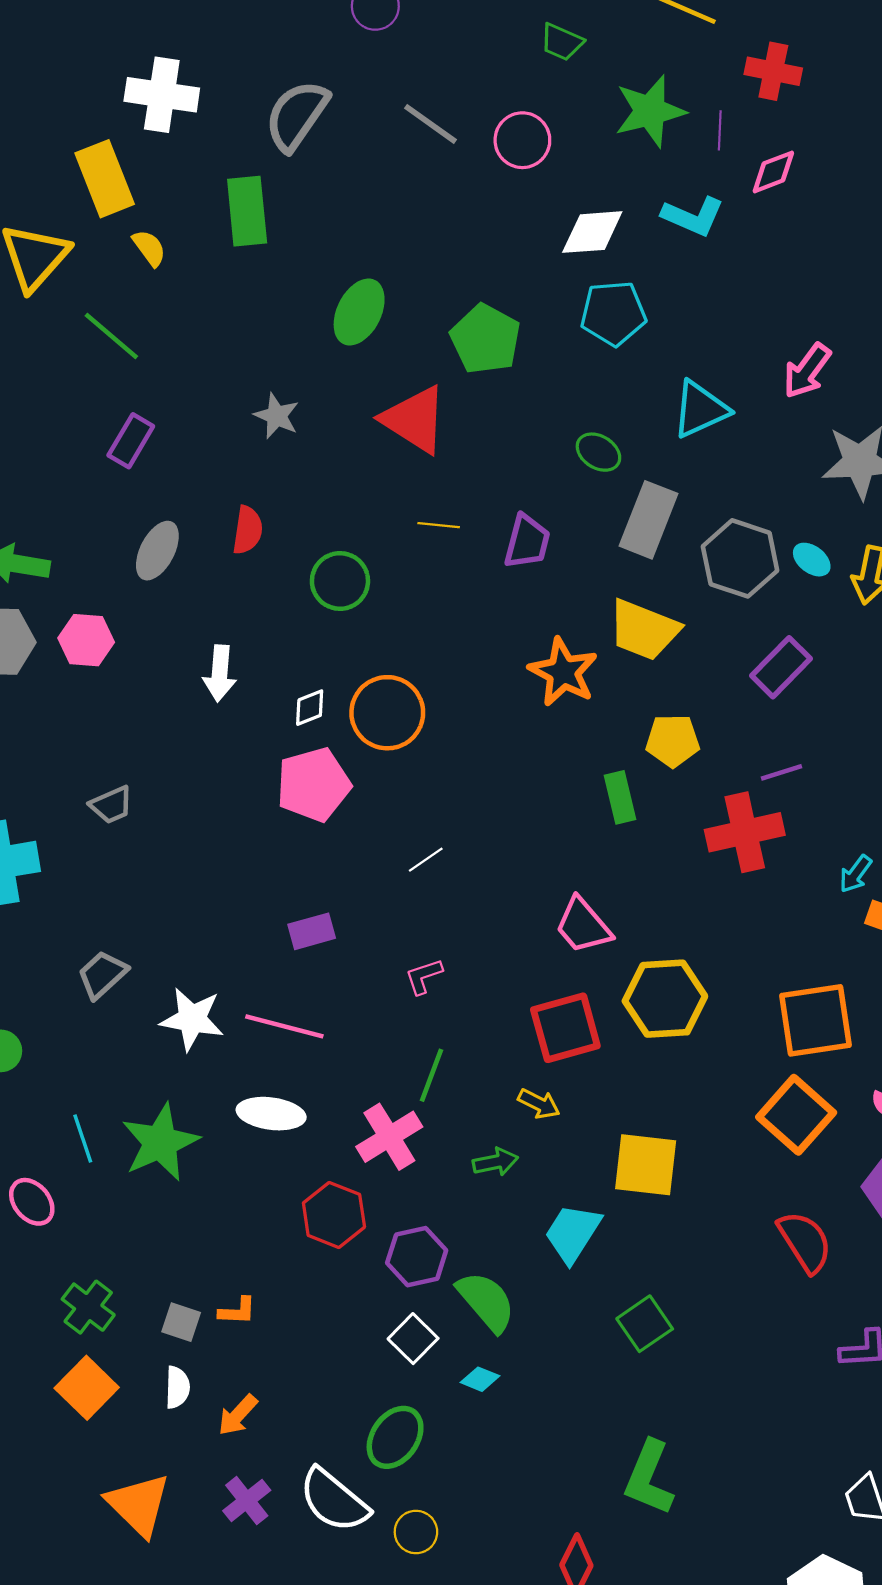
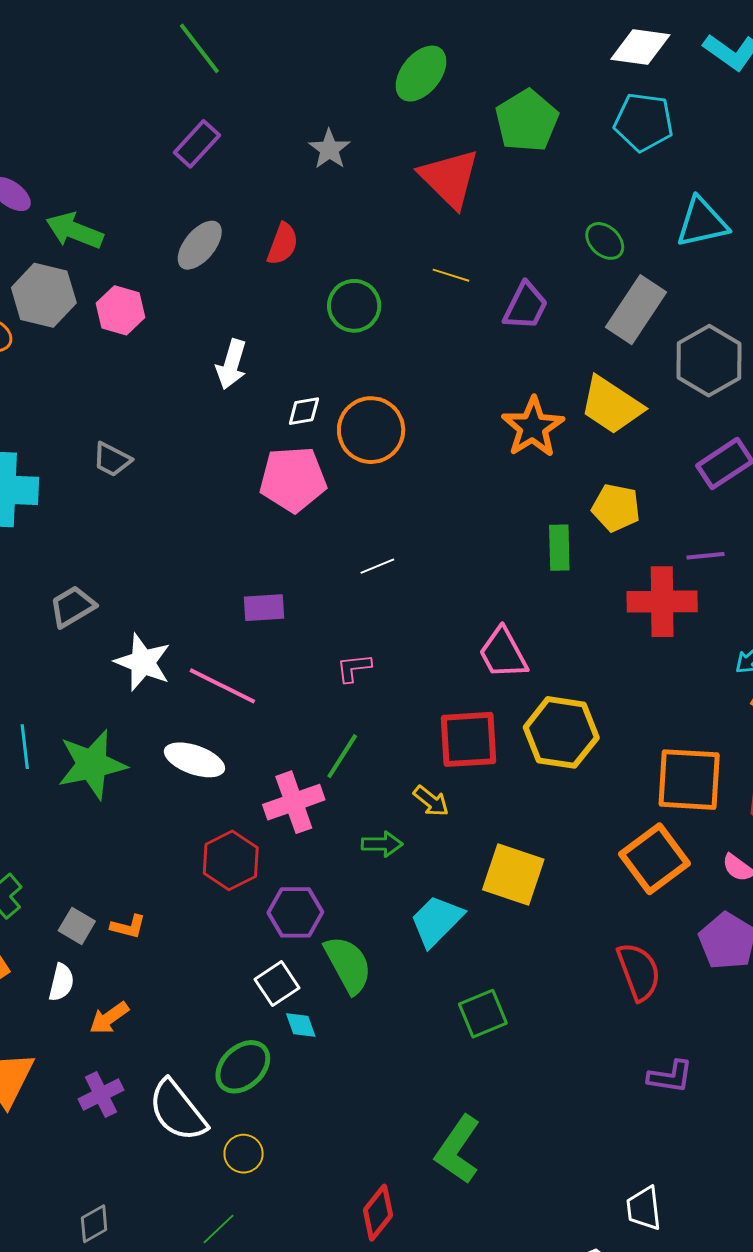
gray trapezoid: (111, 805) -> (112, 460), turned 39
cyan diamond: (480, 1379) -> (301, 1025), moved, turned 36

